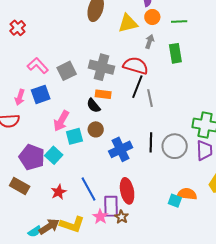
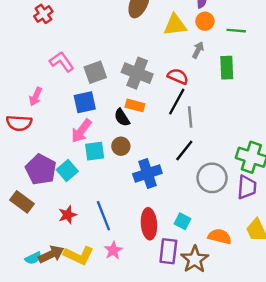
red semicircle: (136, 66) -> (178, 76), size x0.7
blue square: (41, 94) -> (85, 102), moved
black line: (151, 142) -> (184, 151), moved, turned 30
cyan square: (175, 201) -> (182, 221), moved
purple rectangle: (111, 206) -> (168, 251), moved
brown star: (121, 217) -> (195, 259), moved, size x1.6

